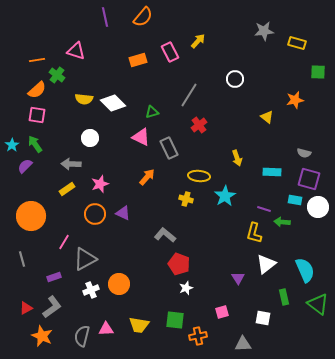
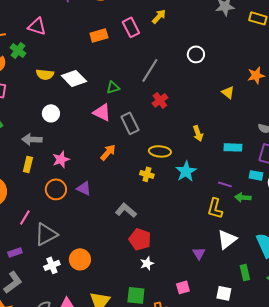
yellow rectangle: (67, 189) -> (28, 164), turned -42

